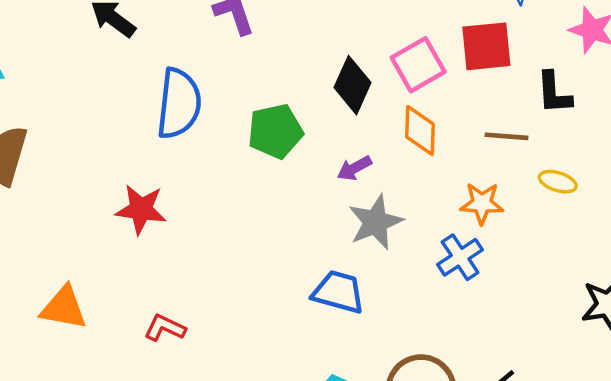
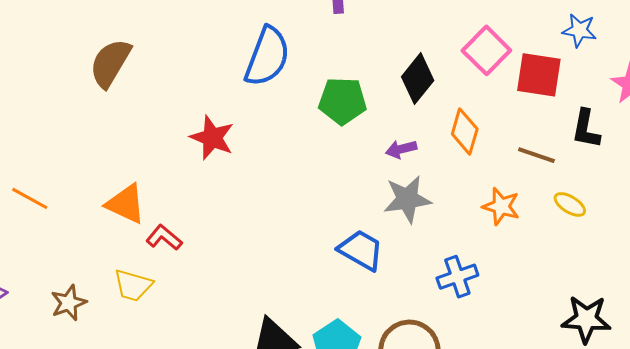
pink square: (418, 65) -> (486, 50), moved, turned -30
blue cross: (460, 257) -> (457, 277), moved
red L-shape: (165, 328) -> (164, 238), moved

